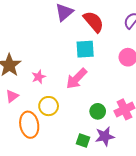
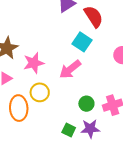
cyan square: (85, 49) -> (82, 42), turned 30
pink star: (39, 77) -> (34, 63), size x1.5

